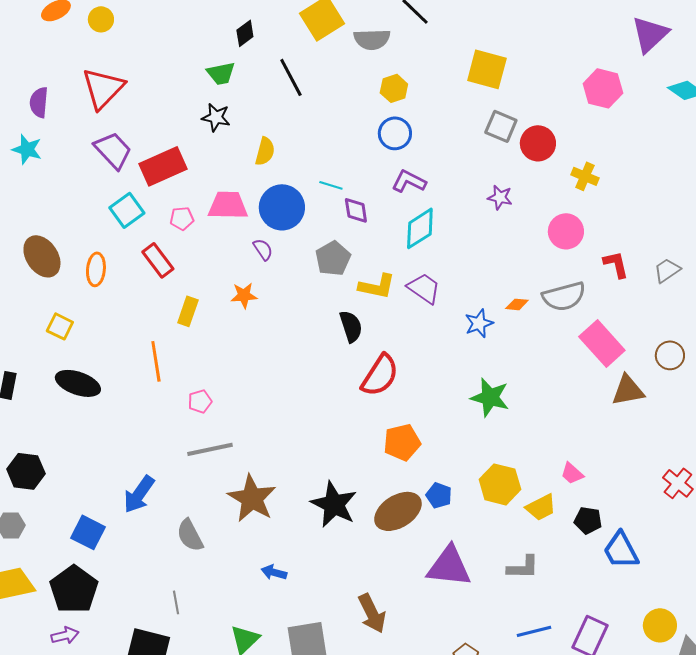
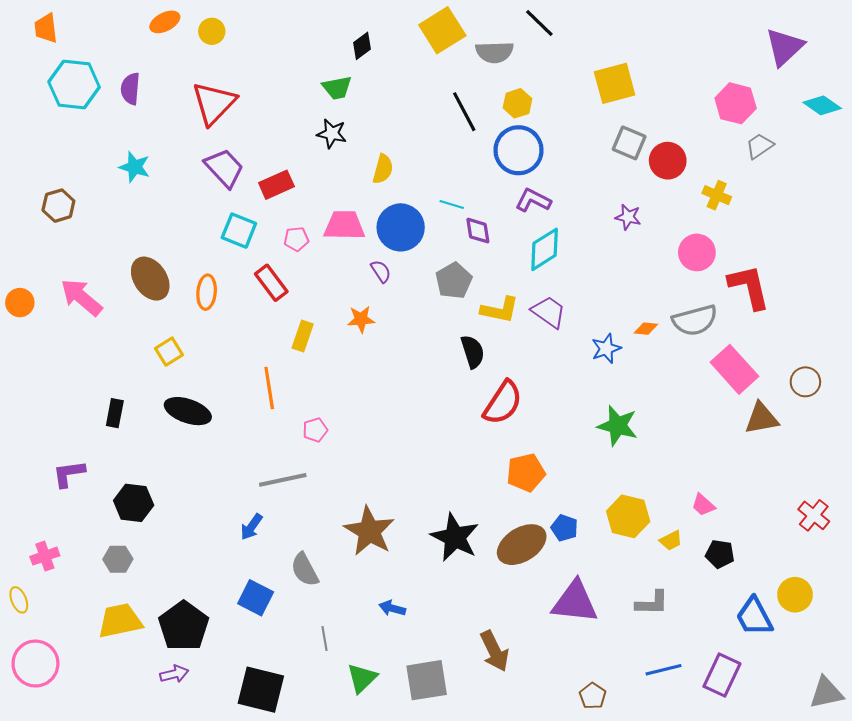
yellow square: (487, 69) -> (615, 83), turned -30
black line: (291, 77) -> (464, 112), moved
purple semicircle: (39, 102) -> (130, 89), moved
blue circle: (395, 133) -> (519, 150), size x1.4
red rectangle: (163, 166) -> (276, 185), size x0.7
cyan square: (127, 210) -> (239, 231), turned -32
red L-shape: (616, 264) -> (749, 287), size x1.6
gray trapezoid: (667, 270) -> (760, 146), moved
yellow square: (60, 326) -> (169, 352), turned 32
gray line: (210, 449) -> (283, 480), moved
blue arrow: (139, 494) -> (251, 527), size x0.7
yellow trapezoid: (541, 507) -> (671, 540), size x0.7
blue square: (88, 532) -> (256, 598), moved
blue trapezoid: (621, 550) -> (754, 617), moved
gray line: (176, 602) -> (324, 638), moved
yellow circle: (660, 625) -> (795, 595), moved

